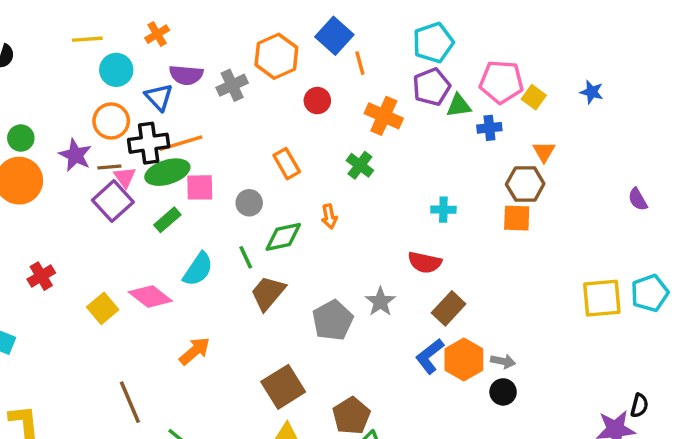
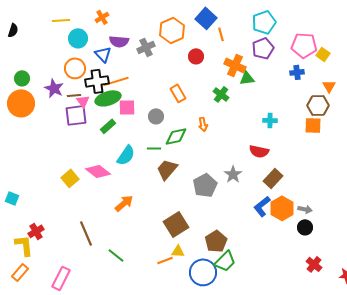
green triangle: (459, 106) -> (247, 78), moved
purple square: (113, 201) -> (76, 115), turned 35
green line: (246, 257) -> (154, 148), turned -64
red cross: (41, 276) -> (36, 231), moved

